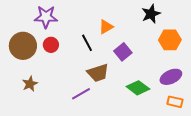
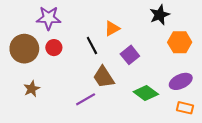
brown trapezoid: (98, 73) -> (104, 77), turned 75

